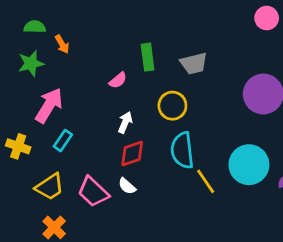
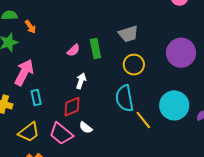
green rectangle: (148, 57) -> (95, 49), moved
yellow circle: (172, 106) -> (134, 65), moved
cyan rectangle: (63, 141) -> (36, 97), turned -42
red diamond: (132, 153) -> (72, 107), moved

